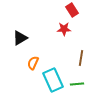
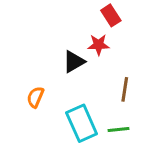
black triangle: (20, 38) -> (74, 62), moved
orange semicircle: (33, 63) -> (35, 97), moved

